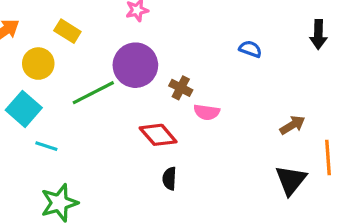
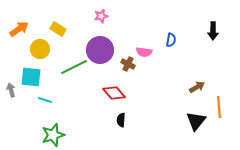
blue semicircle: (250, 49) -> (171, 40), turned 80
cyan square: (24, 109) -> (31, 77), turned -35
pink semicircle: (207, 112) -> (144, 52), moved

